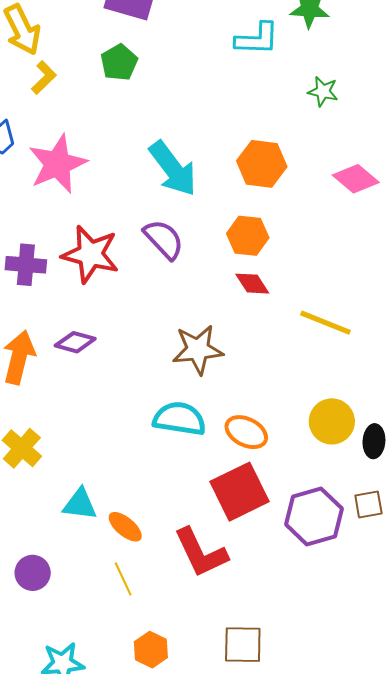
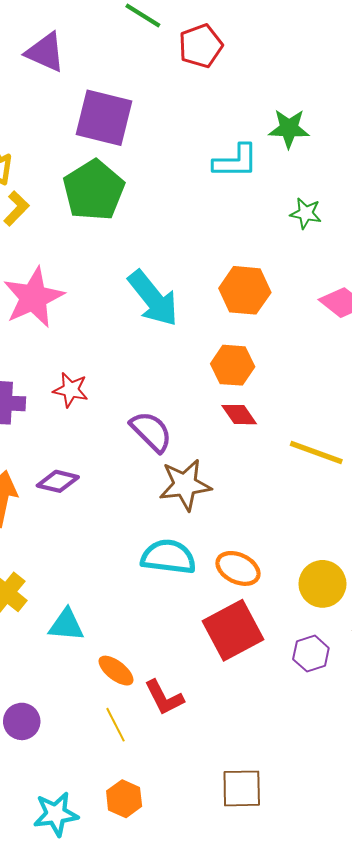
green pentagon: (119, 62) -> (94, 190), size x1.6
purple semicircle: (164, 239) -> (151, 432), moved
red star: (90, 254) -> (71, 390), size x0.6
yellow circle: (332, 421) -> (322, 584), moved
cyan triangle: (80, 504) -> (66, 625), moved
purple hexagon: (314, 517) -> (311, 654), size x0.6
red L-shape: (201, 553) -> (164, 698), moved, size x0.7
orange hexagon: (151, 650) -> (124, 799), moved

